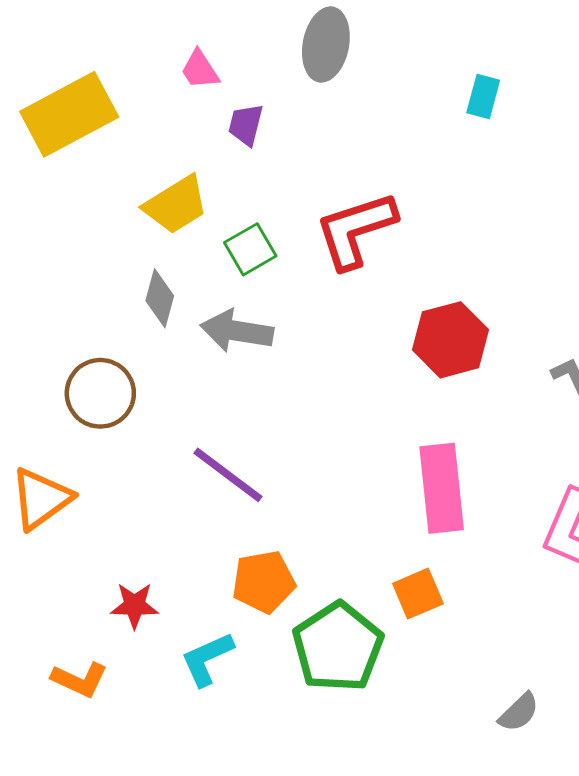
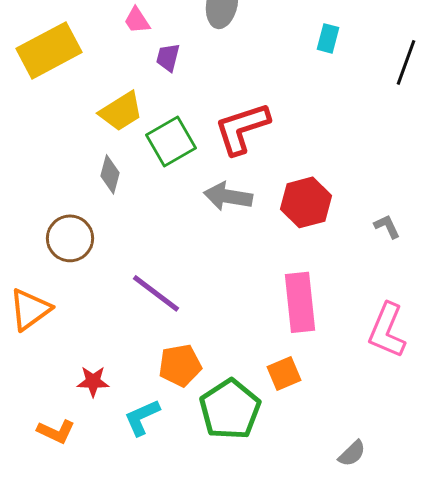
green square: (250, 249) -> (171, 141), size x1.4
gray arrow: (237, 331) -> (228, 196), moved

